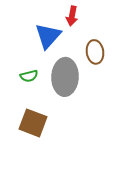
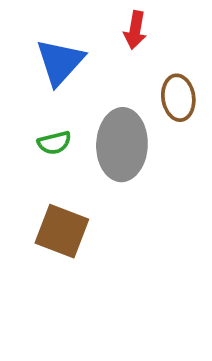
blue triangle: (48, 36) -> (60, 62), moved

